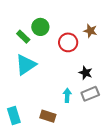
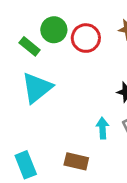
red circle: (68, 42) -> (86, 38), moved

